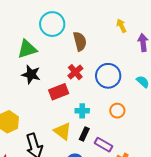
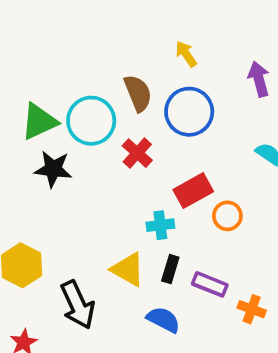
cyan circle: (52, 24) -> (91, 121), moved
yellow arrow: (121, 26) -> (186, 54), moved
blue circle: (108, 76) -> (189, 112), moved
red rectangle: (59, 92) -> (193, 191), moved

